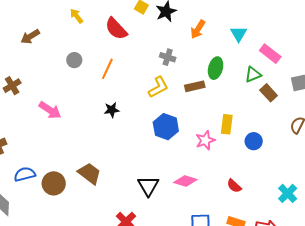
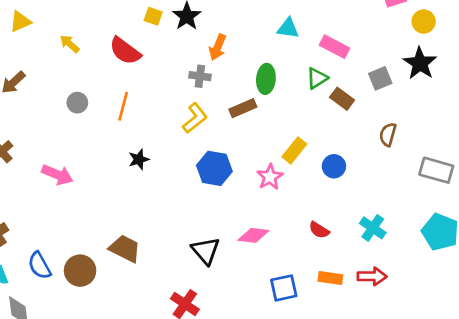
orange arrow: (198, 29) -> (218, 47), moved
cyan triangle: (239, 34) -> (288, 28), turned -42
yellow rectangle: (227, 124) -> (294, 150), turned 42
blue semicircle: (25, 174) -> (40, 265), turned -95
cyan cross: (288, 193) -> (373, 228), moved

